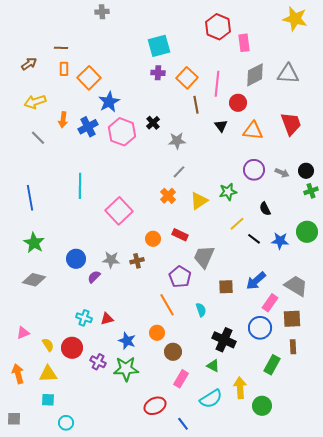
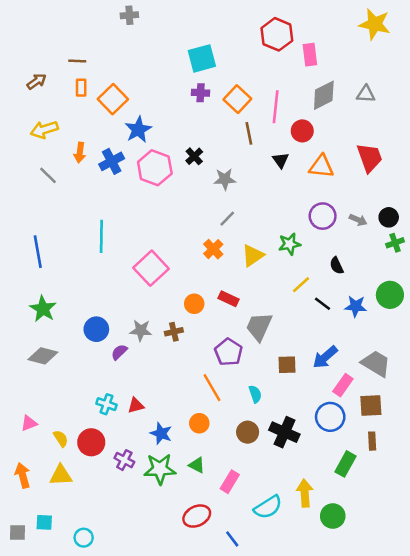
gray triangle: (288, 74) -> (366, 94), size x0.7
brown circle: (173, 352) -> (248, 432), moved
green triangle: (213, 366) -> (197, 465), moved
cyan square: (48, 400) -> (44, 522), moved

